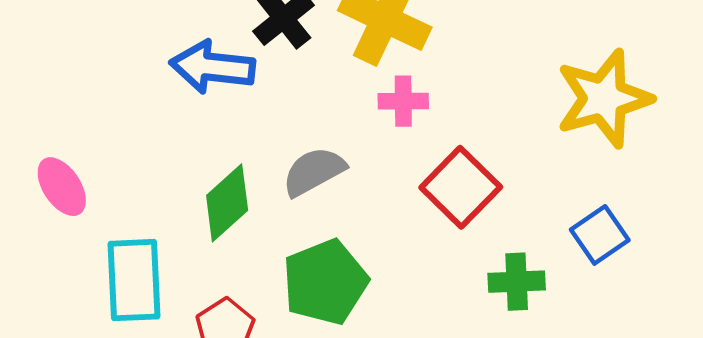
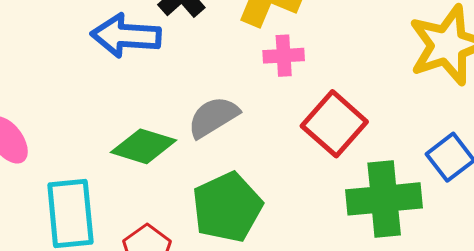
green diamond: (227, 203) -> (143, 146), turned 62
green cross: (517, 282) -> (384, 199), size x1.6

